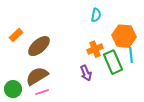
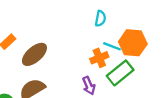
cyan line: (131, 55) -> (112, 46), moved, turned -63
green rectangle: (113, 62) -> (120, 73), turned 75

